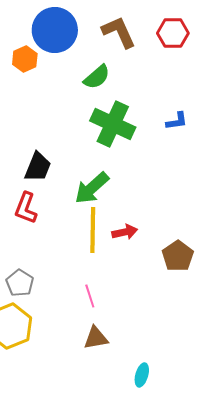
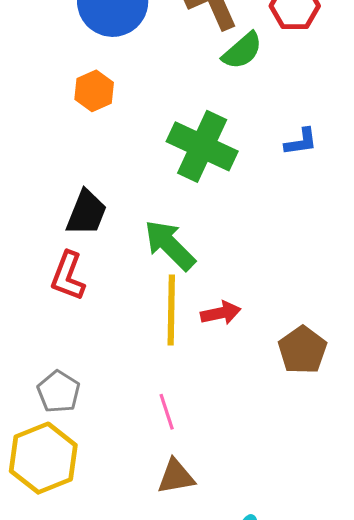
orange hexagon: (25, 59) -> (94, 91), moved
green semicircle: (97, 77) -> (242, 51), moved
green arrow: (92, 188) -> (170, 245), turned 87

